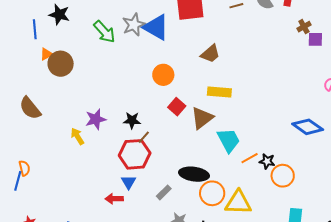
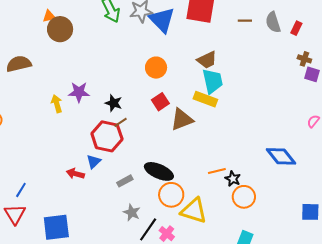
brown cross: (304, 27) -> (304, 59), turned 32
brown semicircle: (30, 108) -> (19, 64), turned 100
cyan trapezoid: (229, 140) -> (213, 81), moved

